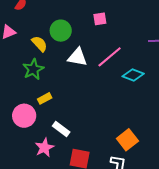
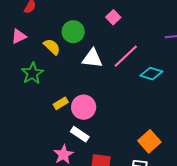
pink square: (100, 19) -> (113, 17), turned -32
green star: (33, 69) -> (32, 73), moved
pink circle: (24, 116) -> (84, 107), moved

